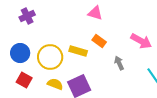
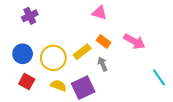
pink arrow: (141, 41) -> (134, 41), moved
yellow rectangle: (78, 51) -> (82, 52), turned -54
gray arrow: (119, 63) -> (103, 64), moved

